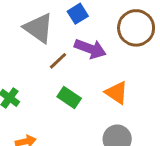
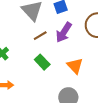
purple arrow: (90, 49) -> (64, 32), turned 90

